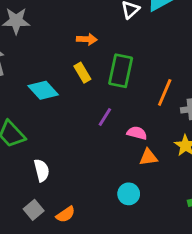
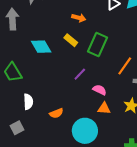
yellow rectangle: (82, 73) -> (71, 40), turned -32
cyan circle: (129, 194) -> (85, 131), size x1.6
orange semicircle: (66, 214) -> (56, 113), moved

